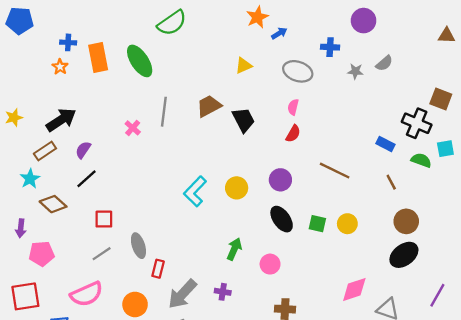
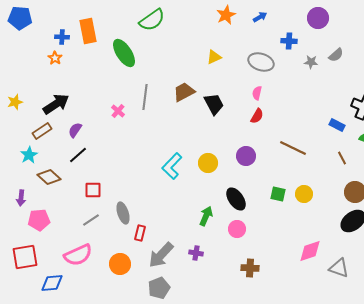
blue arrow: (279, 33) -> (260, 17), moved
orange rectangle: (98, 57) -> (88, 31), moved
black ellipse: (282, 219) -> (236, 199), moved

